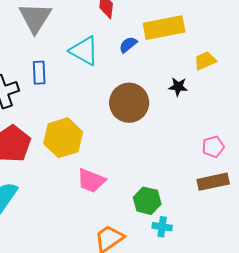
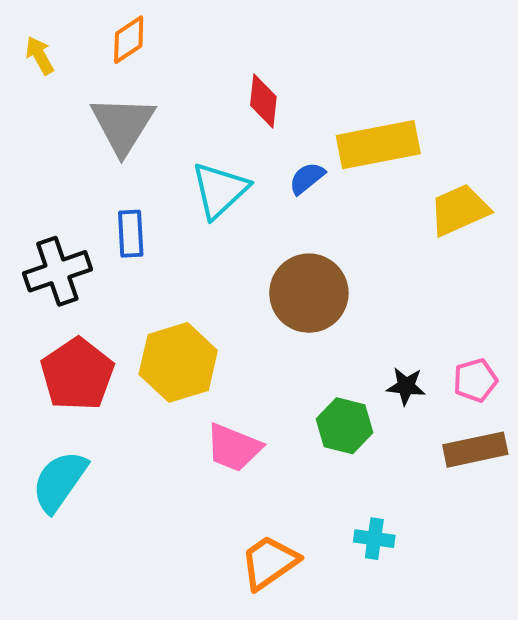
cyan triangle: (84, 51) -> (220, 190), turned 48
yellow trapezoid: (205, 61) -> (459, 210), size x1.4
black star: (178, 87) -> (406, 386), moved
green hexagon: (147, 201) -> (345, 426), moved

